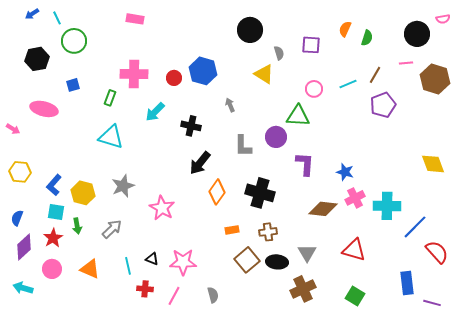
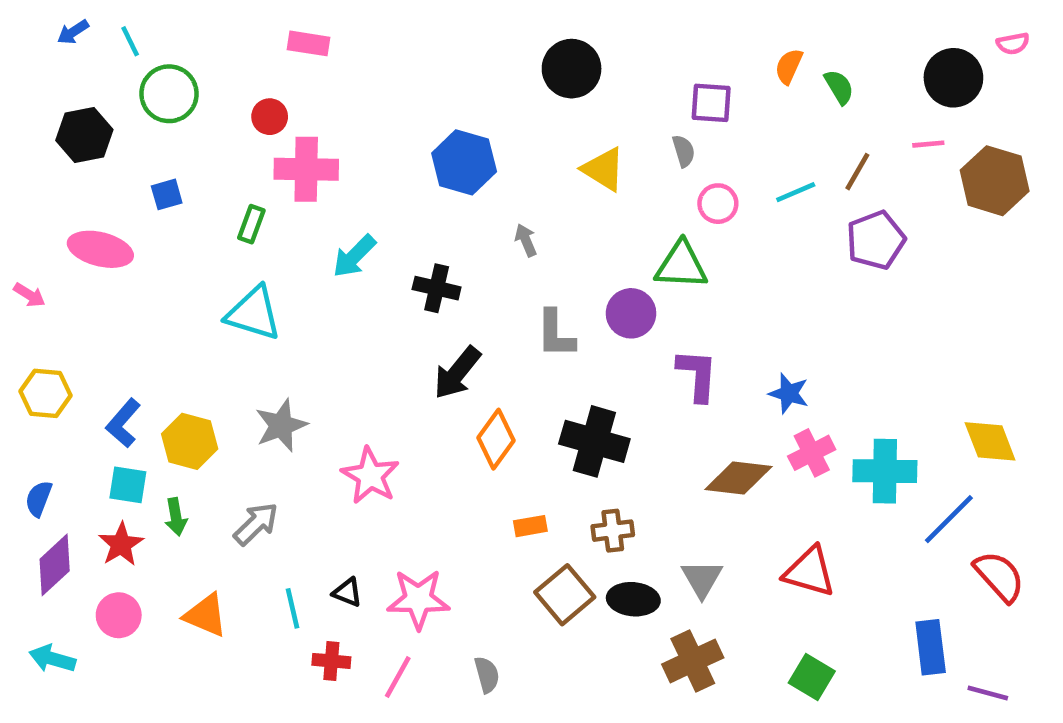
green semicircle: (367, 38) -> (839, 87), turned -49
gray semicircle: (279, 53) -> (684, 151), moved
red circle: (174, 78) -> (270, 117), moved
yellow diamond: (433, 164) -> (990, 441), moved

